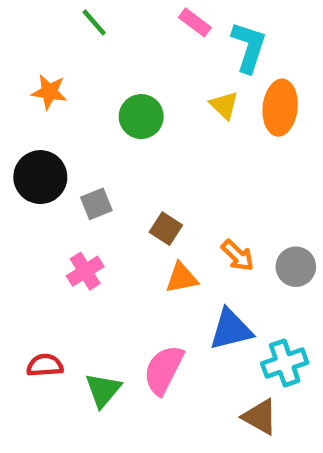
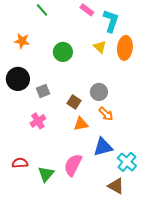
gray circle: (296, 267) -> (99, 92), moved
cyan cross: (285, 363) -> (127, 162), turned -30

